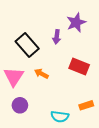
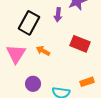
black rectangle: (27, 45) -> (29, 23), turned 70
purple circle: (20, 105) -> (33, 84), moved

